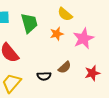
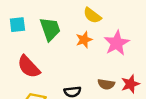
brown semicircle: (65, 67) -> (106, 84), moved, turned 56

